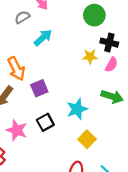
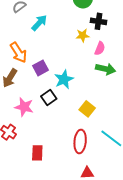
pink semicircle: (111, 65) -> (100, 48), moved
cyan star: (77, 109) -> (64, 79), moved

